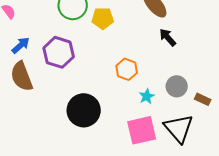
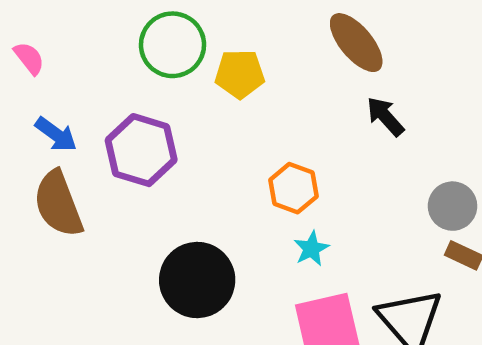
blue arrow: (21, 45) -> (56, 134), turned 78
gray circle: (177, 86) -> (453, 206), moved
cyan star: (147, 96) -> (311, 249), moved

